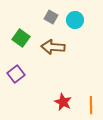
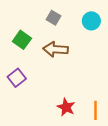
cyan circle: (75, 20) -> (91, 21), moved

